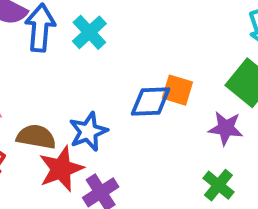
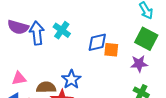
blue diamond: (151, 101) -> (97, 42), moved

